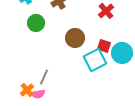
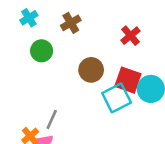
red square: (104, 46) -> (128, 80), size x1.5

